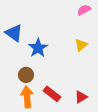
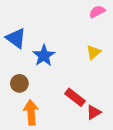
brown circle: (26, 75) -> (19, 83), moved
red rectangle: (52, 94) -> (75, 97), moved

